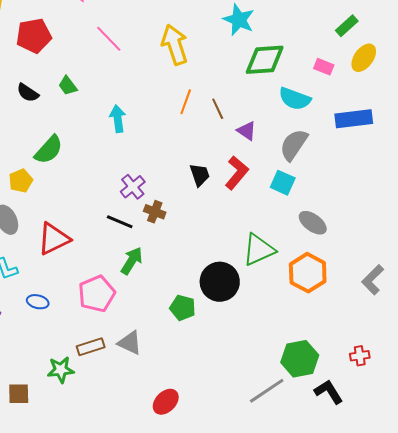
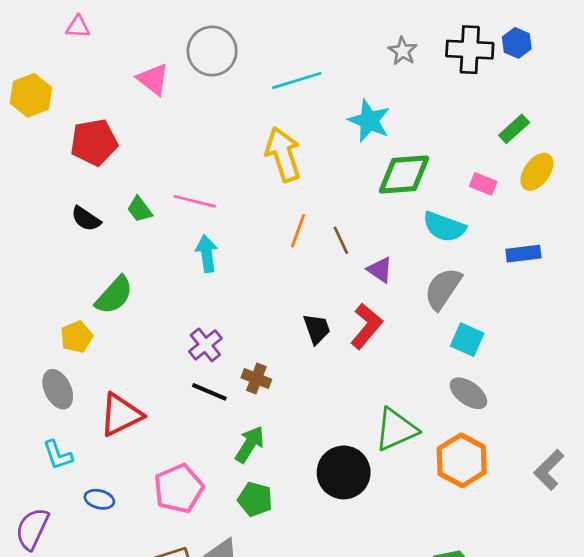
pink line: (109, 39) -> (195, 201), moved, turned -32
blue rectangle: (354, 119) -> (523, 254), size x0.7
cyan square: (283, 183) -> (467, 340), moved
purple cross: (133, 187) -> (205, 345), moved
green arrow: (132, 261) -> (250, 444), moved
green pentagon: (183, 308) -> (255, 499), moved

